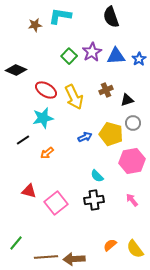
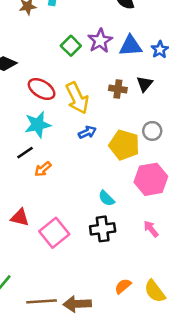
brown cross: (106, 90) -> (118, 89), turned 32
black triangle: (127, 100) -> (145, 84), moved, turned -32
blue arrow: (85, 137) -> (87, 132), moved
black line: (23, 140) -> (25, 153), moved

